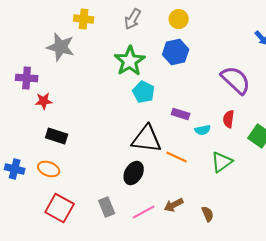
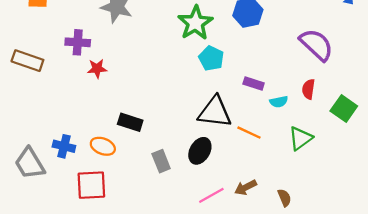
black rectangle: (57, 136) -> (130, 122), moved
gray rectangle: (107, 207) -> (161, 161), moved
red square: (60, 208) -> (91, 185), moved, turned -32

